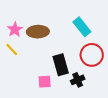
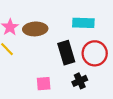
cyan rectangle: (82, 27) -> (83, 23), turned -48
black rectangle: (61, 65) -> (66, 53), moved

